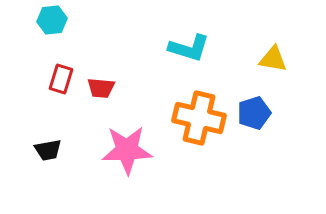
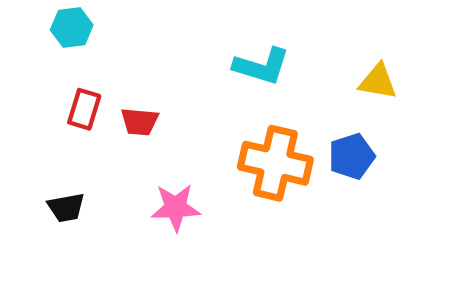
pink star: (127, 150) -> (176, 208), size x0.7

